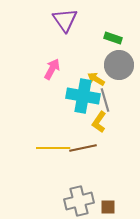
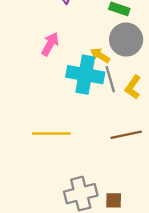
yellow L-shape: (99, 122) -> (133, 87), moved
brown line: (83, 148) -> (126, 135), moved

